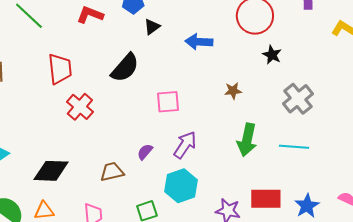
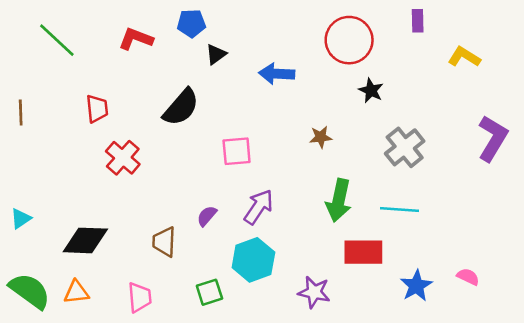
red trapezoid: (60, 69) -> (97, 109), size x0.7
brown trapezoid: (112, 172) -> (164, 242), turned -75
red rectangle: (266, 199) -> (363, 252), moved

